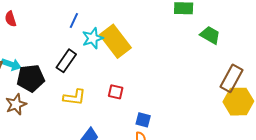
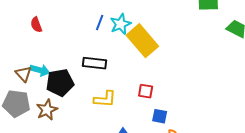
cyan star: (93, 38) -> (121, 24), moved
black rectangle: (66, 61) -> (95, 63), turned 65
blue square: (143, 120) -> (160, 116), moved

